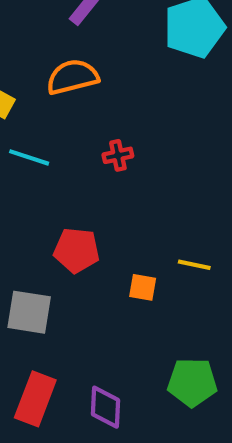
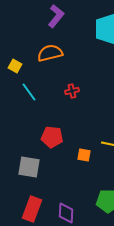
cyan line: (29, 157) -> (29, 92), turned 36

